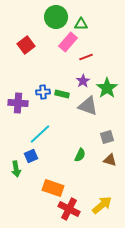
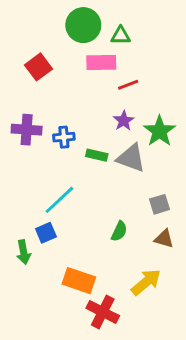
pink rectangle: (68, 42) -> (101, 62), turned 48
green rectangle: (62, 94) -> (97, 155), moved
purple cross: (18, 103) -> (27, 130), moved
yellow arrow: (102, 205) -> (146, 282), moved

